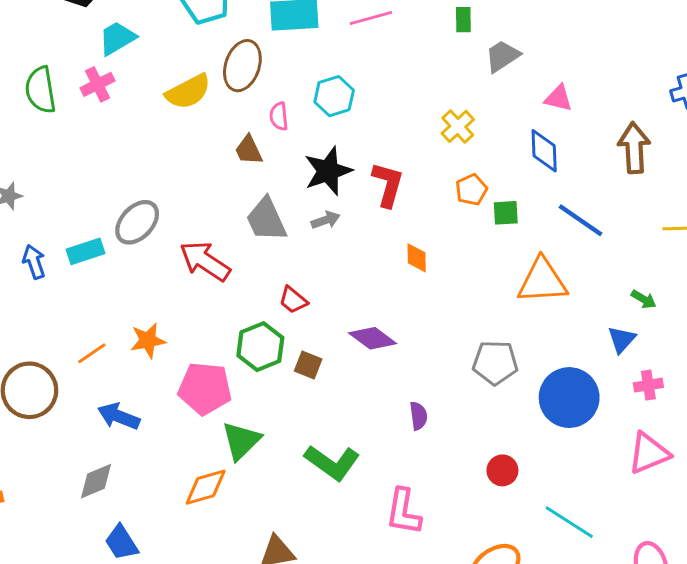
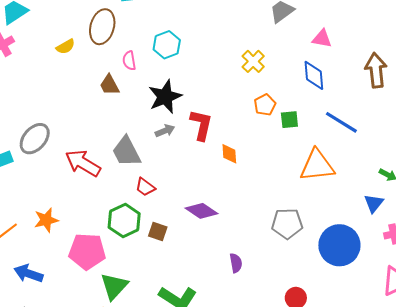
yellow semicircle: (188, 92) -> (66, 47), size x0.6
red L-shape: (388, 185) -> (201, 125), moved
gray trapezoid: (266, 220) -> (126, 152), moved

